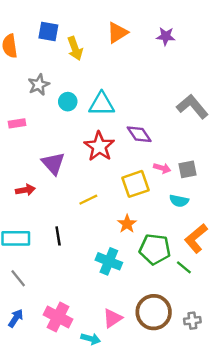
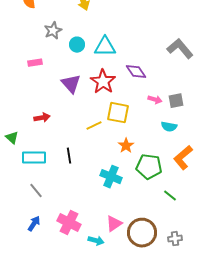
purple triangle: (53, 163) -> (71, 84), moved
yellow square: (135, 184) -> (118, 113), moved, turned 30
green line: (184, 267) -> (170, 196), moved
brown circle: (154, 312) -> (142, 233), moved
gray cross: (192, 321) -> (175, 239), moved

